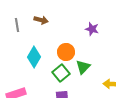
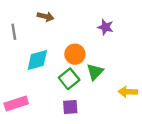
gray line: (17, 25) -> (14, 32), moved
cyan diamond: (34, 57) -> (37, 60), turned 45

